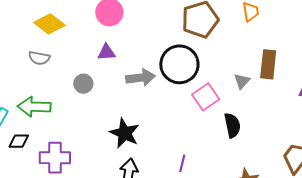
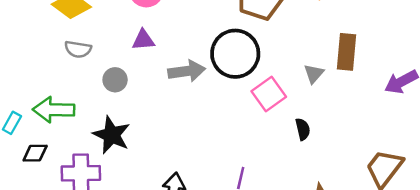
gray semicircle: (39, 58) -> (78, 49), moved
black semicircle: (232, 125) -> (303, 129), size x0.7
black star: (125, 133) -> (112, 135), moved

